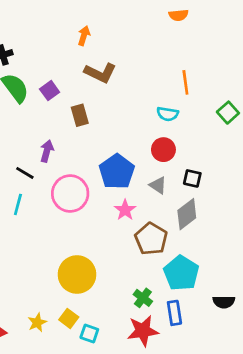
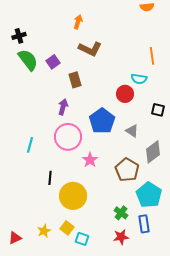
red circle: (163, 150) -> (125, 94), moved
purple arrow: (47, 151) -> (63, 107), moved
black line: (25, 173) -> (50, 178), moved, turned 64
black square: (192, 178) -> (158, 110), moved
pink star: (125, 210) -> (90, 160), moved
red star: (143, 331) -> (121, 237), size x0.7

